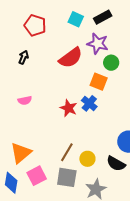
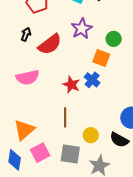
purple star: (98, 44) -> (82, 29), moved, turned 30
red semicircle: (71, 58) -> (50, 44), moved
pink semicircle: (25, 100) -> (28, 77), size x1.6
brown line: (67, 152) -> (65, 117), moved, turned -30

